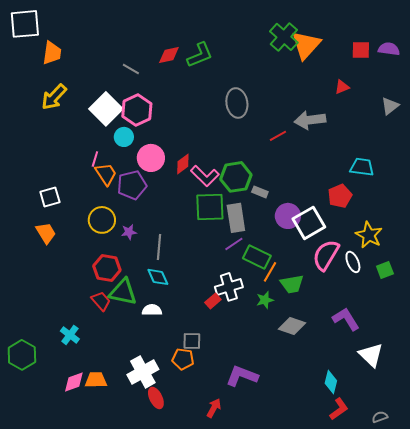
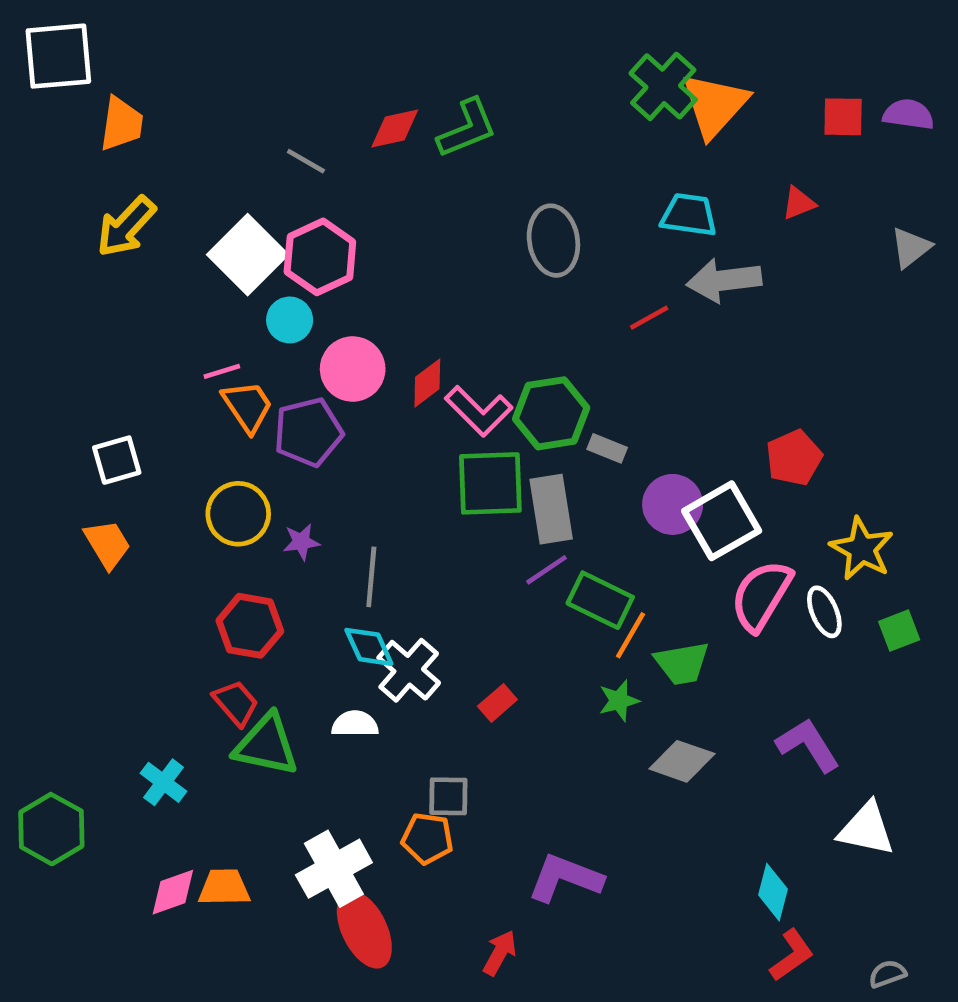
pink line: (95, 159) -> (222, 371), turned 56
cyan trapezoid: (362, 167) -> (689, 215), moved
white cross: (229, 287) -> (409, 670), moved, turned -32
green triangle: (123, 292) -> (266, 745), moved
white triangle: (371, 355) -> (866, 829), turned -32
red ellipse: (156, 398) -> (364, 929), size x1.5

